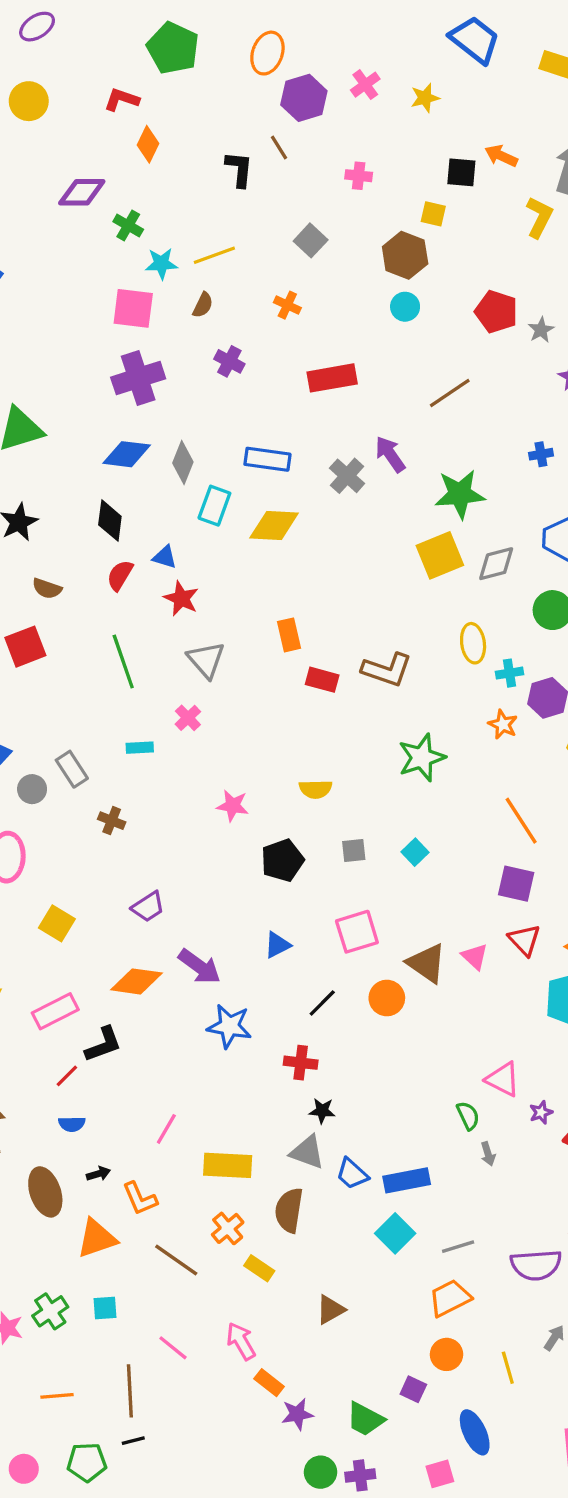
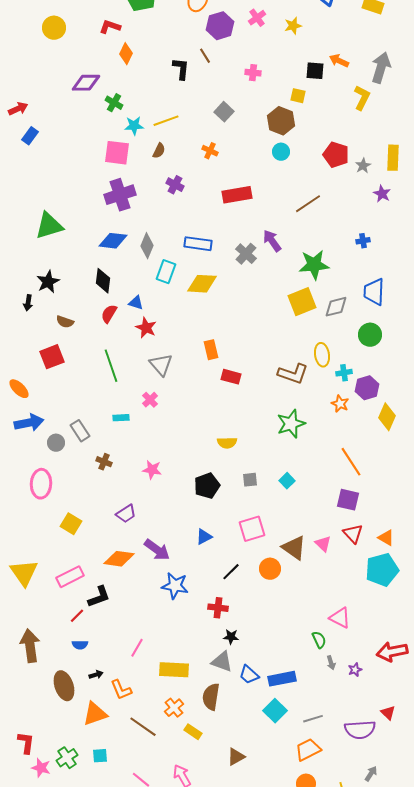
brown L-shape: (387, 670) -> (293, 374), moved
pink star: (233, 806) -> (152, 470), moved
purple star: (541, 1112) -> (355, 670), moved

